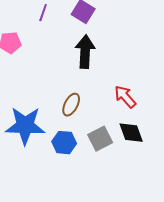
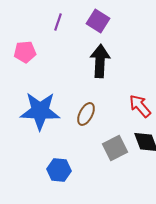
blue star: (25, 126) -> (40, 111), moved
blue hexagon: (64, 143) -> (59, 170), moved

